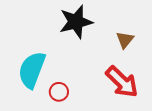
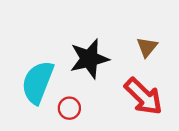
black star: (76, 22) -> (89, 59), moved

